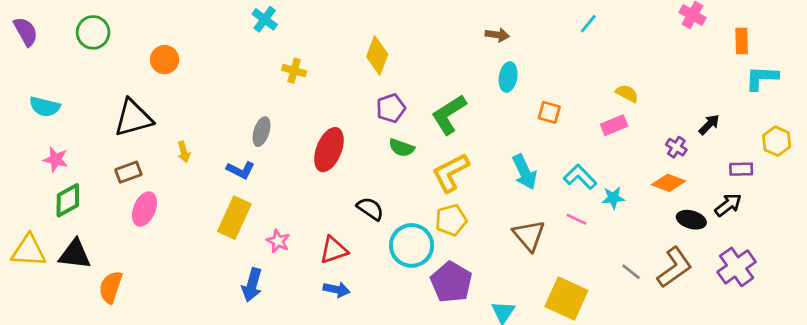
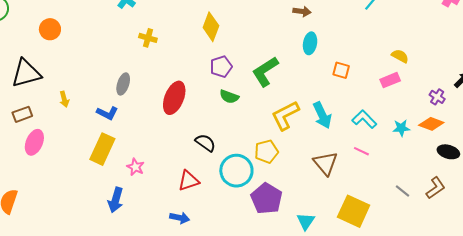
yellow L-shape: (451, 173) -> (285, 115), moved
cyan star: (613, 198) -> (401, 128), moved
red triangle: (334, 250) -> (188, 181), moved
brown L-shape: (674, 267) -> (436, 188), size x0.7
blue arrow: (337, 290) -> (180, 218), moved

